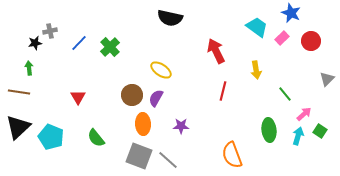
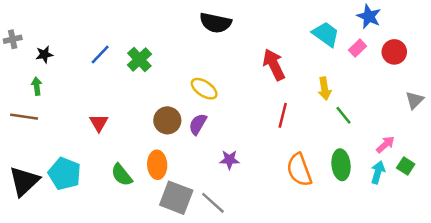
gray cross: (50, 31) -> (13, 39), moved
green line: (285, 94) -> (344, 115), moved
orange ellipse: (143, 124) -> (157, 165), moved
black triangle: (18, 127) -> (24, 181), moved
orange semicircle: (232, 155) -> (299, 170), moved

